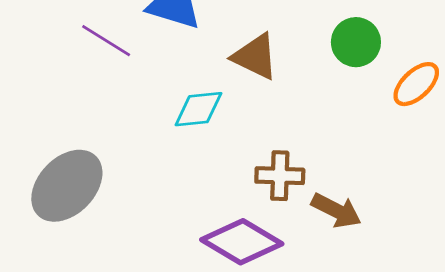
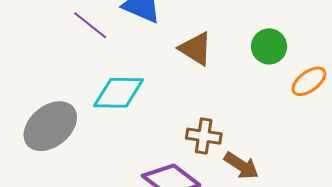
cyan diamond: (198, 109) -> (119, 93), moved, size x1.4

